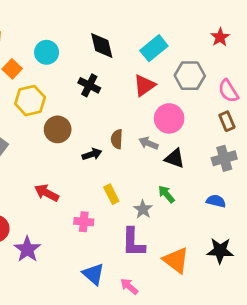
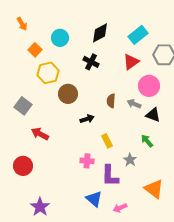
black diamond: (102, 45) -> (100, 33), turned 75
black arrow: (92, 154) -> (87, 119), moved
red arrow: (47, 193) -> (40, 134), moved
gray star: (143, 209) -> (130, 160), moved
purple L-shape: (133, 242) -> (110, 176), moved
purple star: (27, 249) -> (40, 207), moved
pink arrow: (129, 286) -> (120, 208), turned -64

